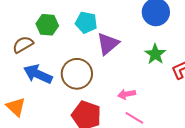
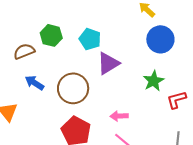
blue arrow: (38, 74) -> (34, 83), size x0.7

